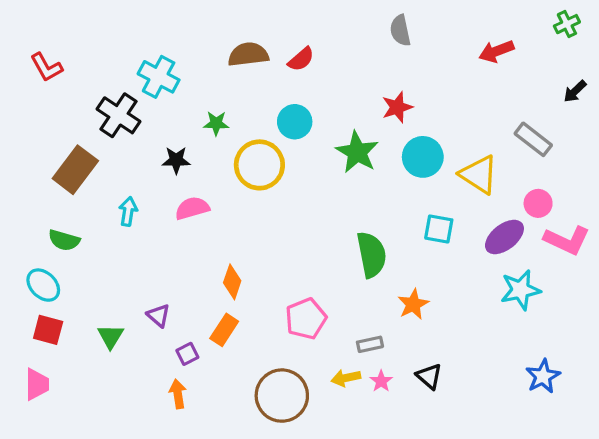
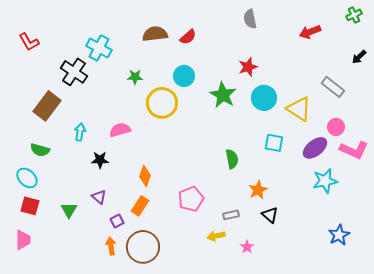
black star: (176, 160) -> (100, 160), moved
green semicircle: (372, 255) -> (232, 159), size x0.7
black triangle: (429, 376) -> (270, 215), moved
pink star: (381, 381) -> (247, 247), moved
brown circle: (282, 396) -> (143, 247), moved

